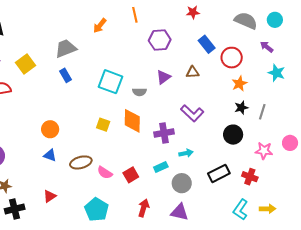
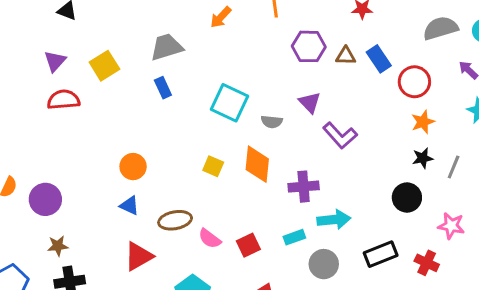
gray semicircle: (246, 21) -> (440, 28), turned -45
brown triangle: (192, 72) -> (346, 56), moved
purple triangle: (163, 77) -> (310, 102), turned -42
purple L-shape: (192, 113) -> (340, 135), moved
cyan arrow: (186, 153) -> (334, 220), size x1.5
red triangle: (50, 196) -> (138, 256), moved, size x1.5

